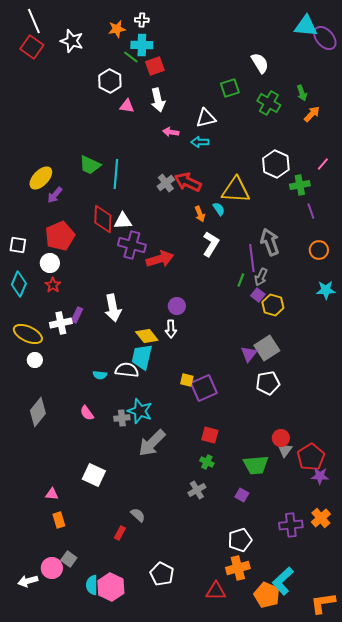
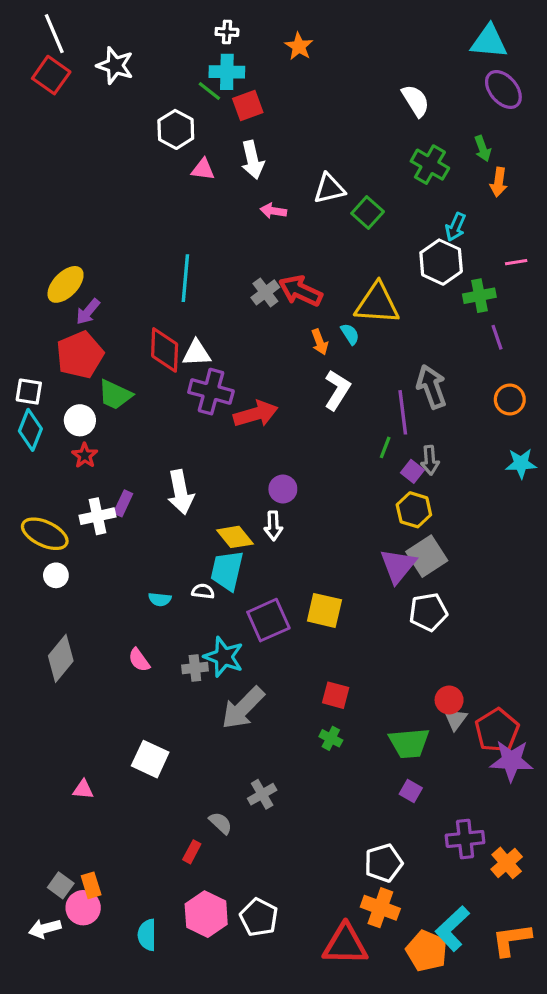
orange star: (117, 29) -> (299, 46), moved, turned -30
purple ellipse: (325, 38) -> (503, 89), moved
green square: (230, 88) -> (368, 213), moved, turned -30
orange arrow: (312, 114) -> (499, 182), turned 144
cyan arrow: (200, 142) -> (455, 227), moved, turned -66
pink line: (323, 164) -> (516, 262), turned 40
green trapezoid: (90, 165) -> (115, 395), moved
red pentagon: (60, 236) -> (80, 355), moved
gray arrow: (261, 277) -> (430, 460), moved, turned -30
cyan diamond: (19, 284) -> (30, 430), moved
yellow hexagon: (273, 305) -> (414, 510), moved
purple triangle: (249, 354) -> (398, 566), size x1.4
white semicircle: (127, 370) -> (203, 591), size x0.6
yellow square: (187, 380) -> (324, 610), moved, size x1.6
purple square: (204, 388) -> (268, 620), moved
purple star: (320, 476) -> (511, 761), size x1.5
gray cross: (197, 490) -> (262, 794), moved
purple square: (242, 495) -> (411, 791), moved
orange cross: (321, 518) -> (507, 863), moved
orange rectangle: (59, 520) -> (91, 885), moved
gray square: (69, 559) -> (61, 885), moved
orange cross: (238, 568) -> (380, 908), turned 35
pink hexagon: (111, 587) -> (206, 914), moved
red triangle: (216, 591) -> (345, 944), size x1.4
orange L-shape: (323, 603) -> (511, 940), moved

